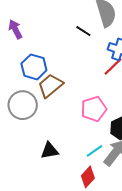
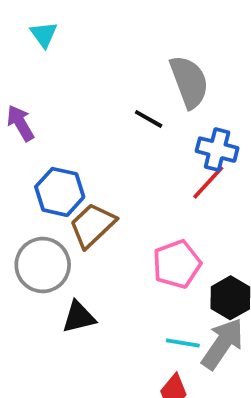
black triangle: (49, 151) -> (79, 317), moved
cyan line: (94, 151) -> (183, 343), turned 48

